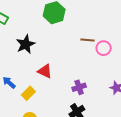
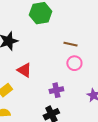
pink circle: (104, 48) -> (74, 63), moved

